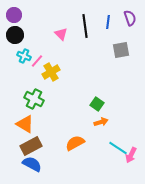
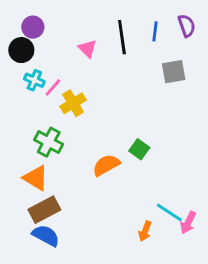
purple circle: (14, 15) -> (33, 27), moved
orange arrow: (101, 122) -> (145, 231), moved, turned 128
orange semicircle: (75, 143) -> (106, 165), moved

